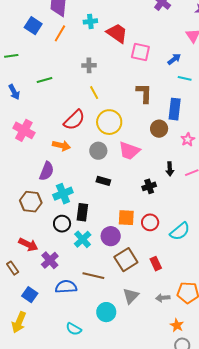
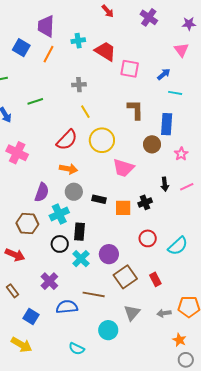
orange arrow: (61, 146) -> (68, 169), moved
gray circle: (98, 151) -> (74, 192), moved
orange square: (126, 218) -> (123, 208), moved
red arrow: (28, 245) -> (15, 255), moved
yellow arrow: (19, 322) -> (21, 345), turned -80

